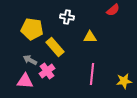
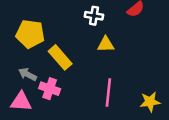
white cross: (67, 17) -> (94, 16), moved
pink cross: (47, 71) -> (50, 89), turned -35

